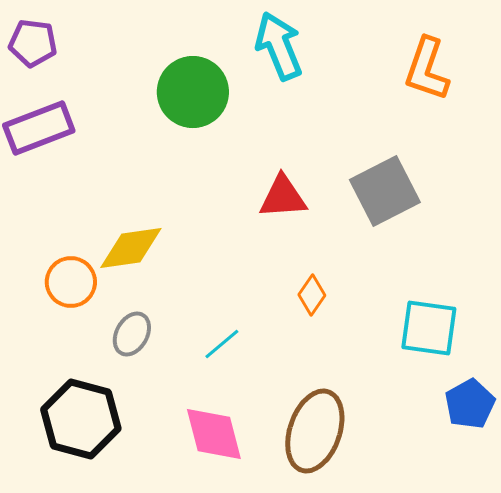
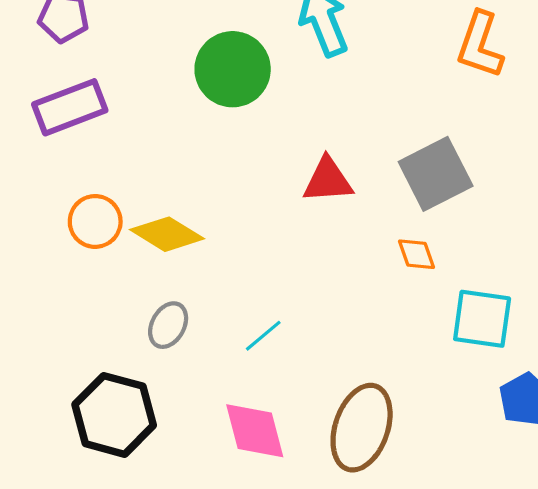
yellow diamond: (131, 248) -> (167, 234), turned 40
orange circle: (71, 282) -> (95, 221), moved
orange diamond: (312, 295) -> (417, 254), moved, turned -54

